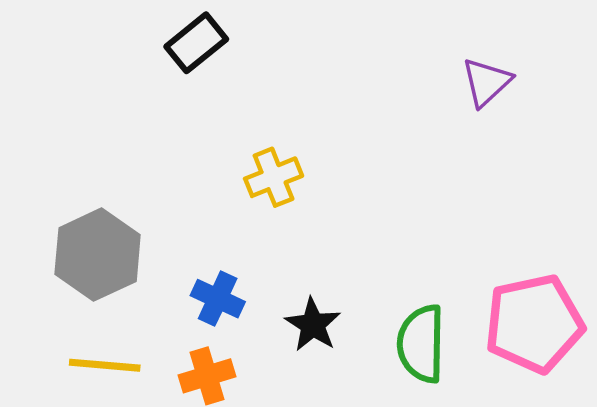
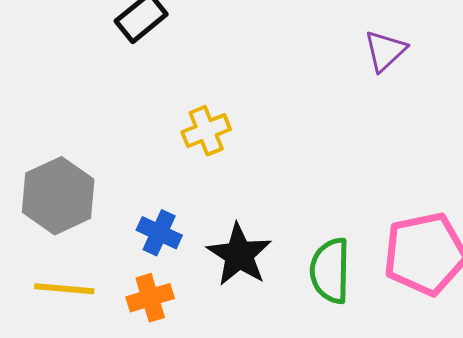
black star: (313, 325) -> (239, 255), size x1.4

